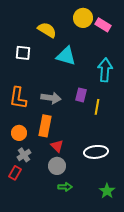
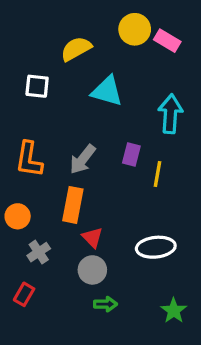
yellow semicircle: (47, 30) -> (76, 49), turned -60
gray arrow: (51, 98) -> (83, 159), turned 120
orange circle: (19, 133) -> (18, 216), moved
red rectangle: (15, 173) -> (24, 294), moved

